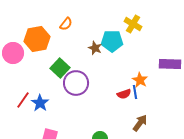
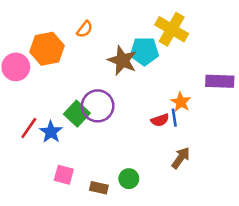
yellow cross: (133, 24) -> (172, 29), size x1.4
brown star: (95, 48) -> (122, 60), size x1.6
green square: (60, 68) -> (77, 114), moved

